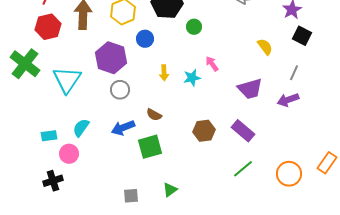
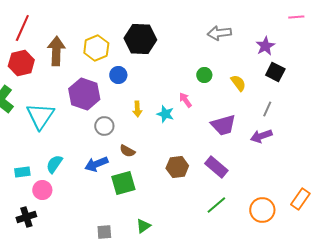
green circle: (194, 27) -> (204, 75), moved
cyan star: (192, 78) -> (165, 114), turned 30
gray circle: (120, 90) -> (104, 126), moved

